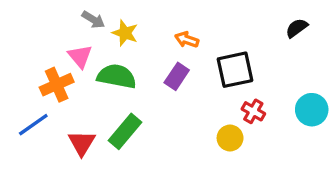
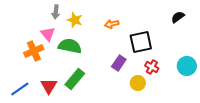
gray arrow: (93, 20) -> (56, 12), turned 64
orange arrow: (187, 40) -> (112, 24), turned -32
purple rectangle: (177, 76) -> (119, 63), moved
blue line: (33, 125) -> (20, 89), moved

